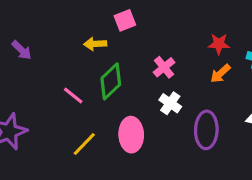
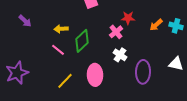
yellow arrow: (95, 44) -> (61, 29), moved
red star: (219, 44) -> (128, 18), moved
orange arrow: (220, 74) -> (156, 25), moved

